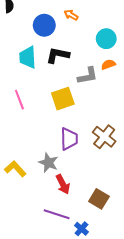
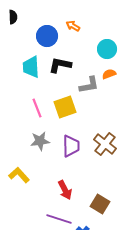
pink line: (19, 100) -> (37, 108), moved
gray star: (48, 163) -> (40, 141), moved, turned -30

